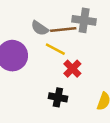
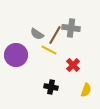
brown line: (63, 29) -> (55, 35), turned -54
red cross: (72, 69) -> (73, 65), moved

